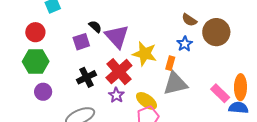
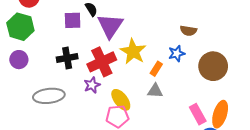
brown semicircle: (189, 20) -> (188, 31), turned -42
brown circle: (216, 32) -> (213, 66), moved
gray triangle: (175, 84) -> (155, 91), size x0.6

